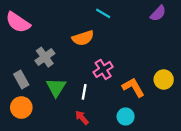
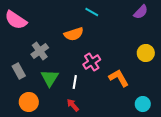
yellow circle: (164, 80) -> (146, 53), moved
orange circle: (21, 108) -> (29, 102), moved
cyan circle: (126, 117) -> (143, 104), moved

